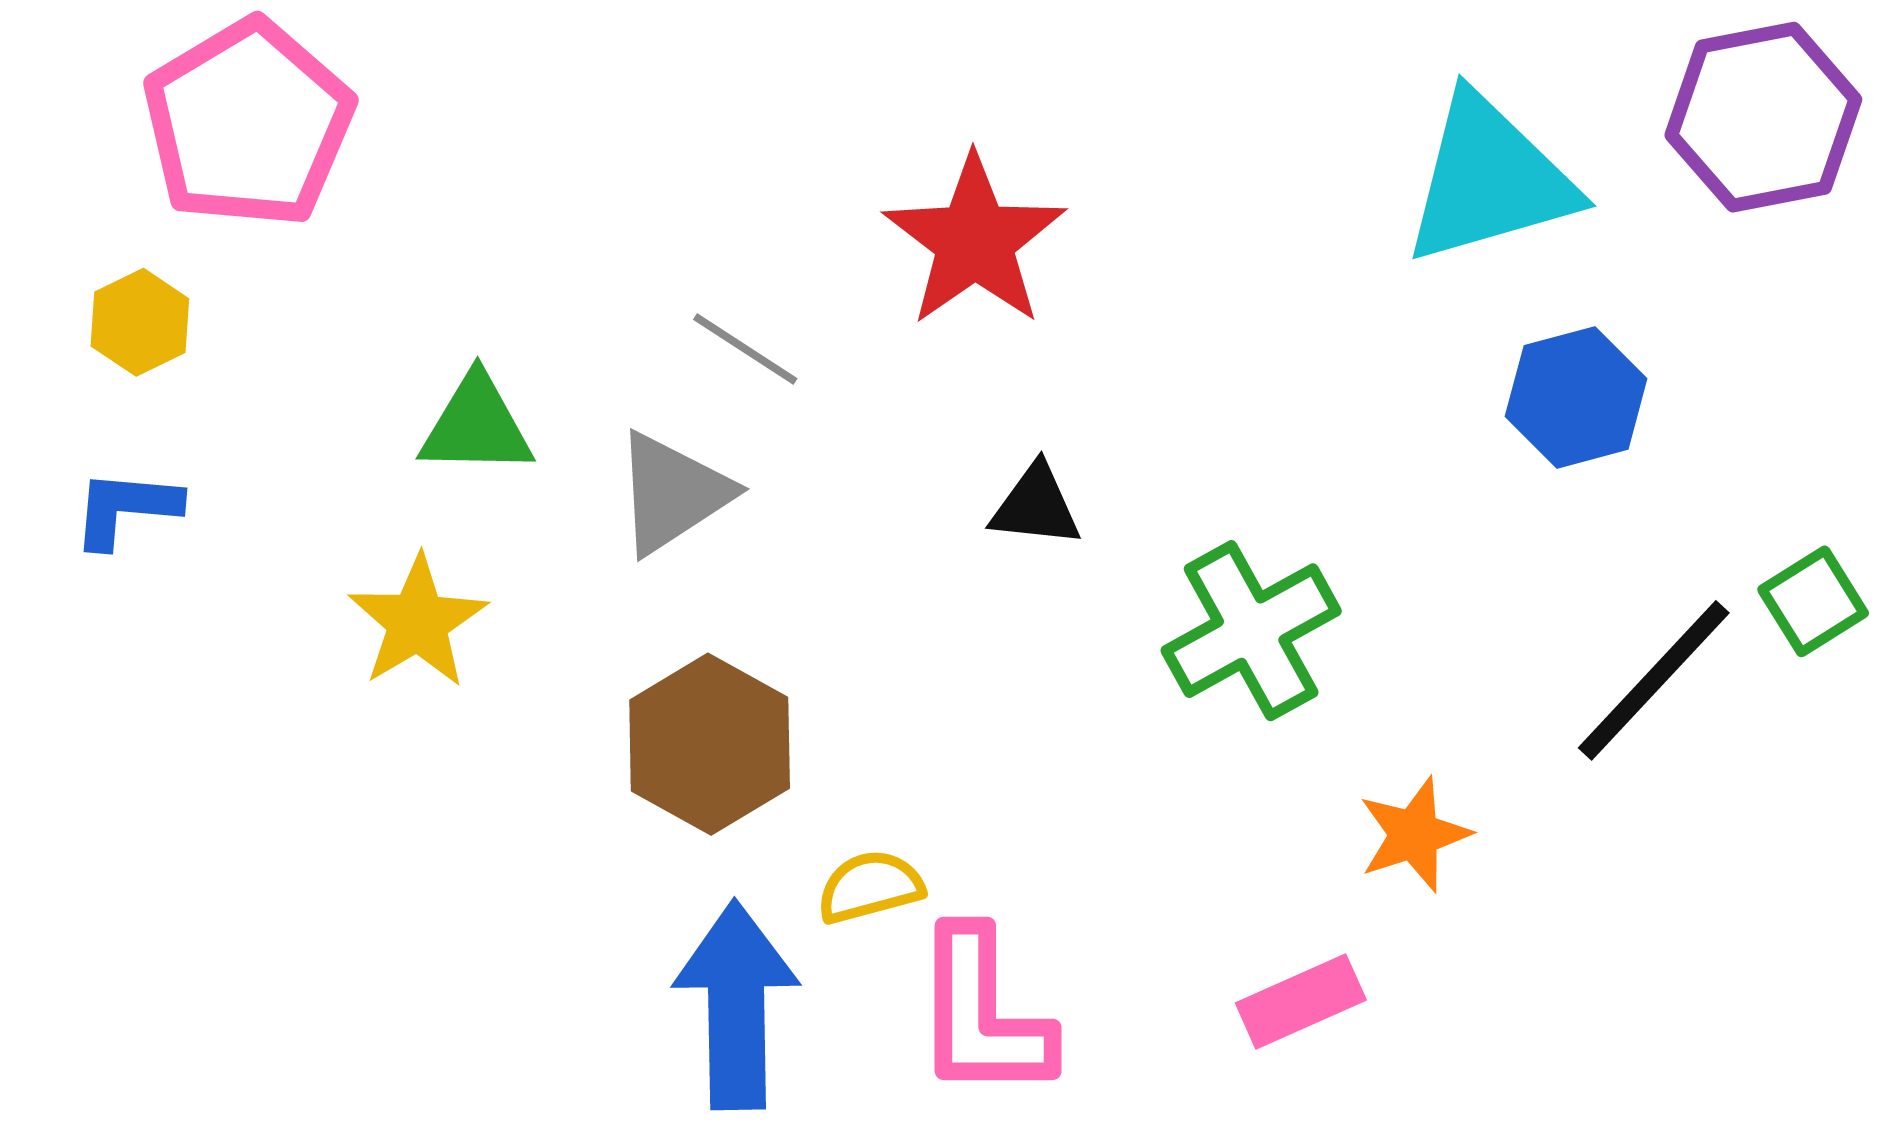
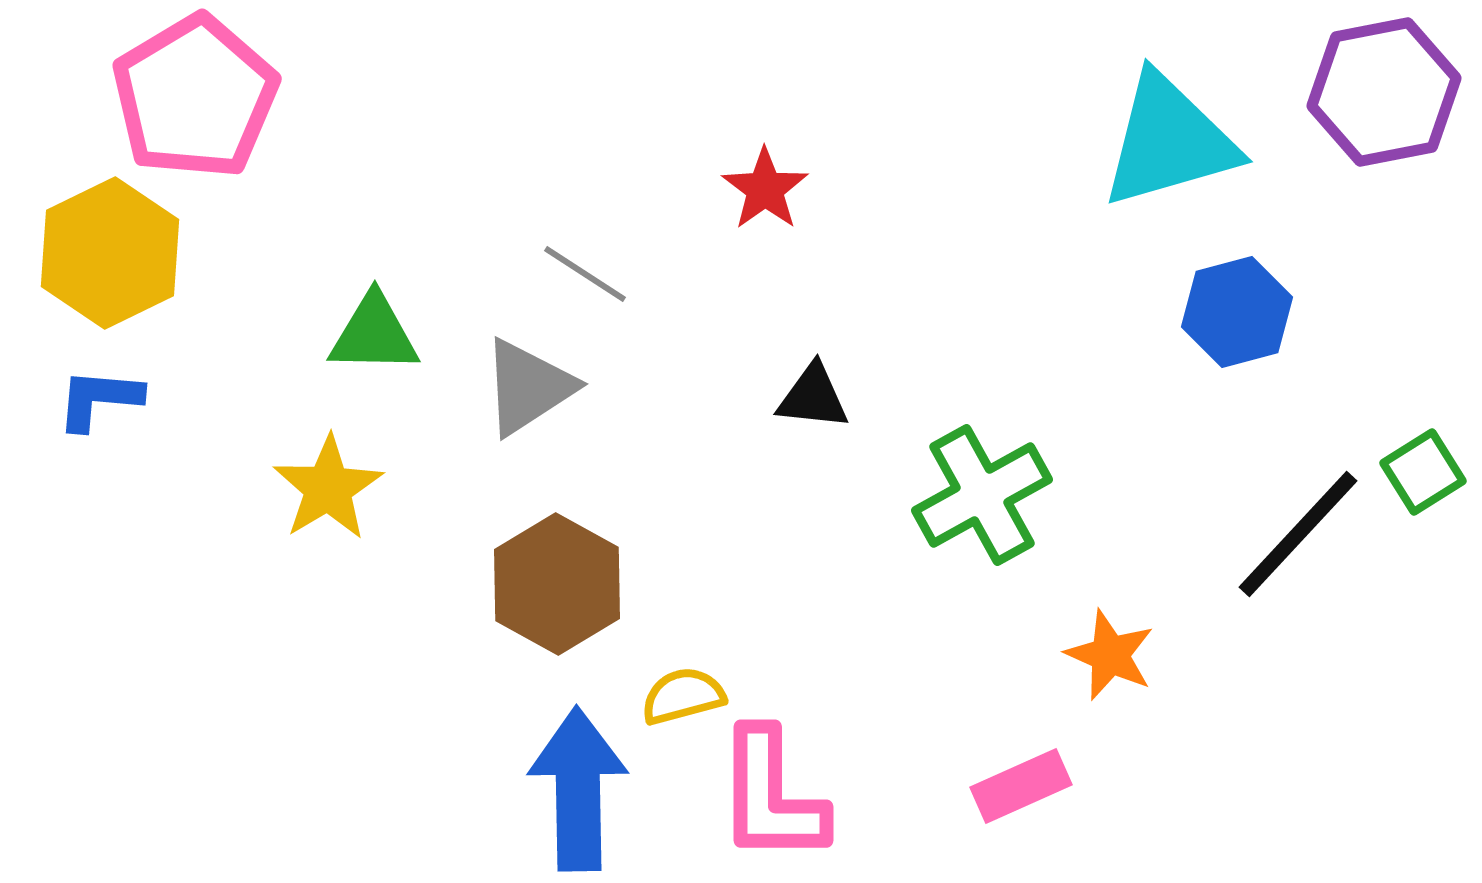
red star: (975, 241) -> (765, 189), size x0.6
yellow hexagon: (140, 322) -> (110, 253), size x1.8
orange star: (1414, 835) -> (1110, 655), turned -30

